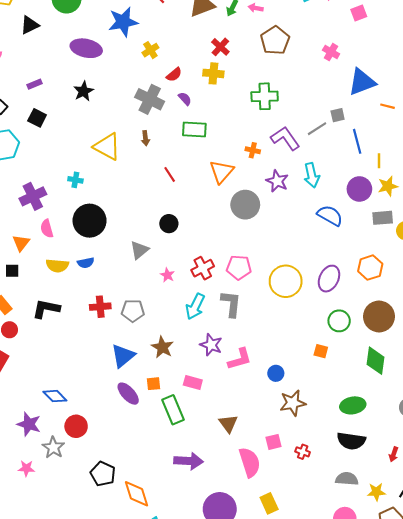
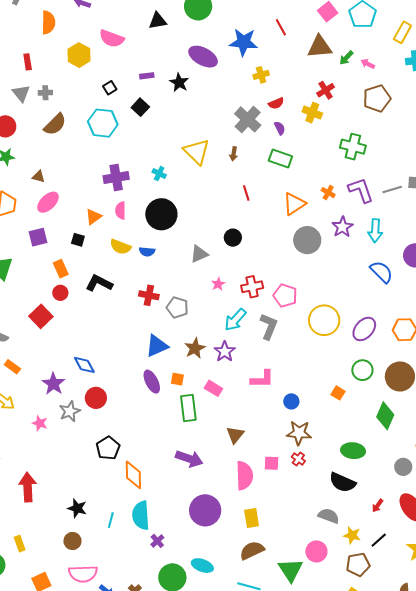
black star: (84, 91) -> (179, 82), moved, turned -30
purple star: (211, 345) -> (225, 352), moved
red cross: (303, 452) -> (298, 459), moved

